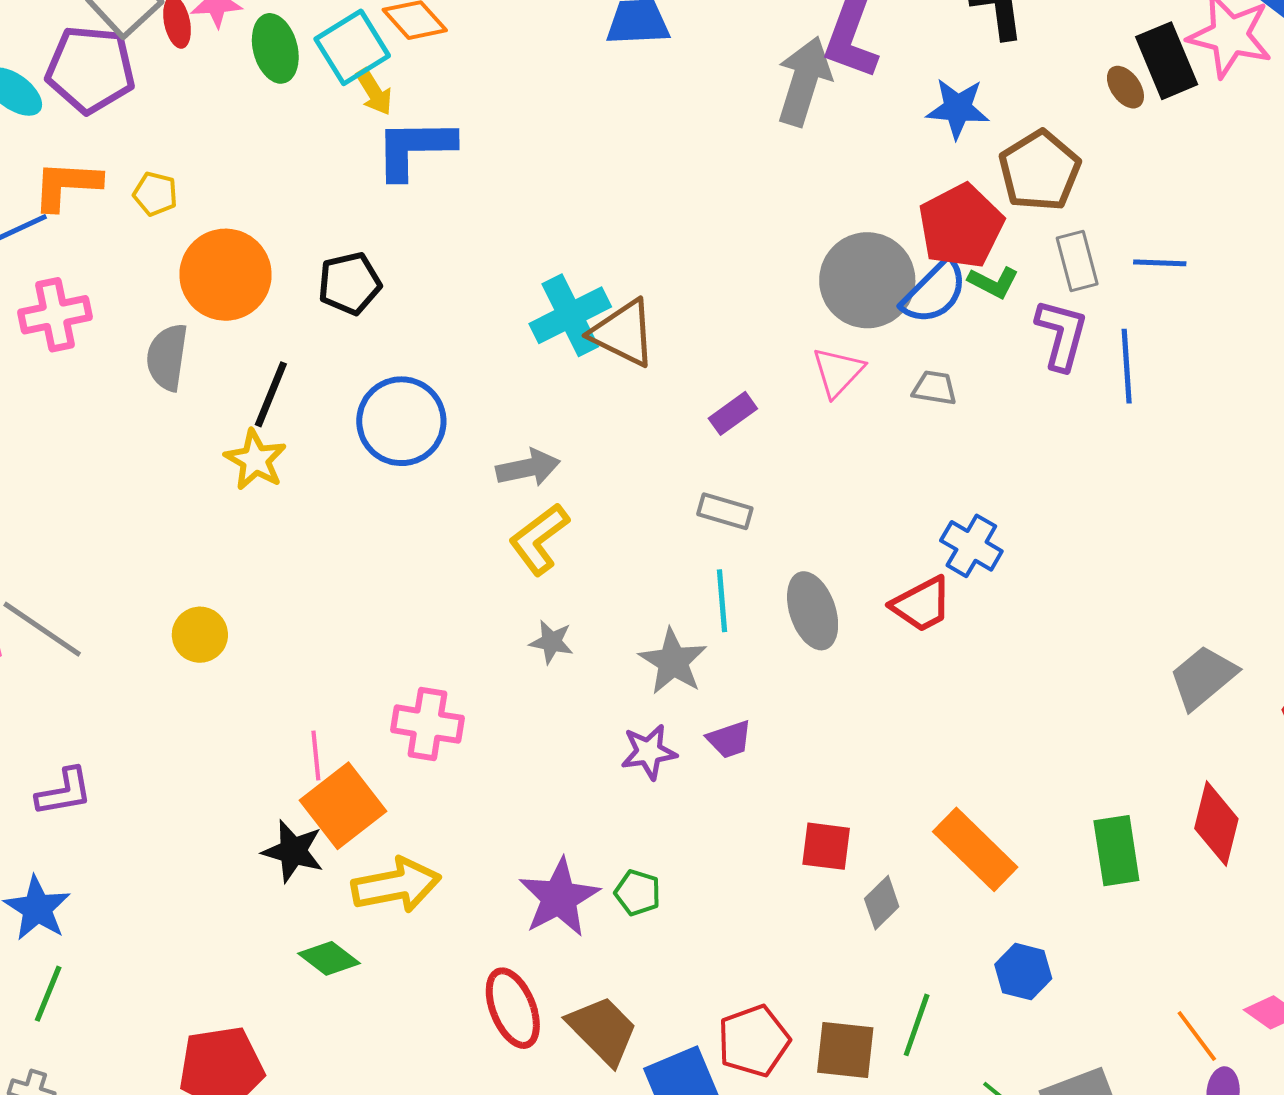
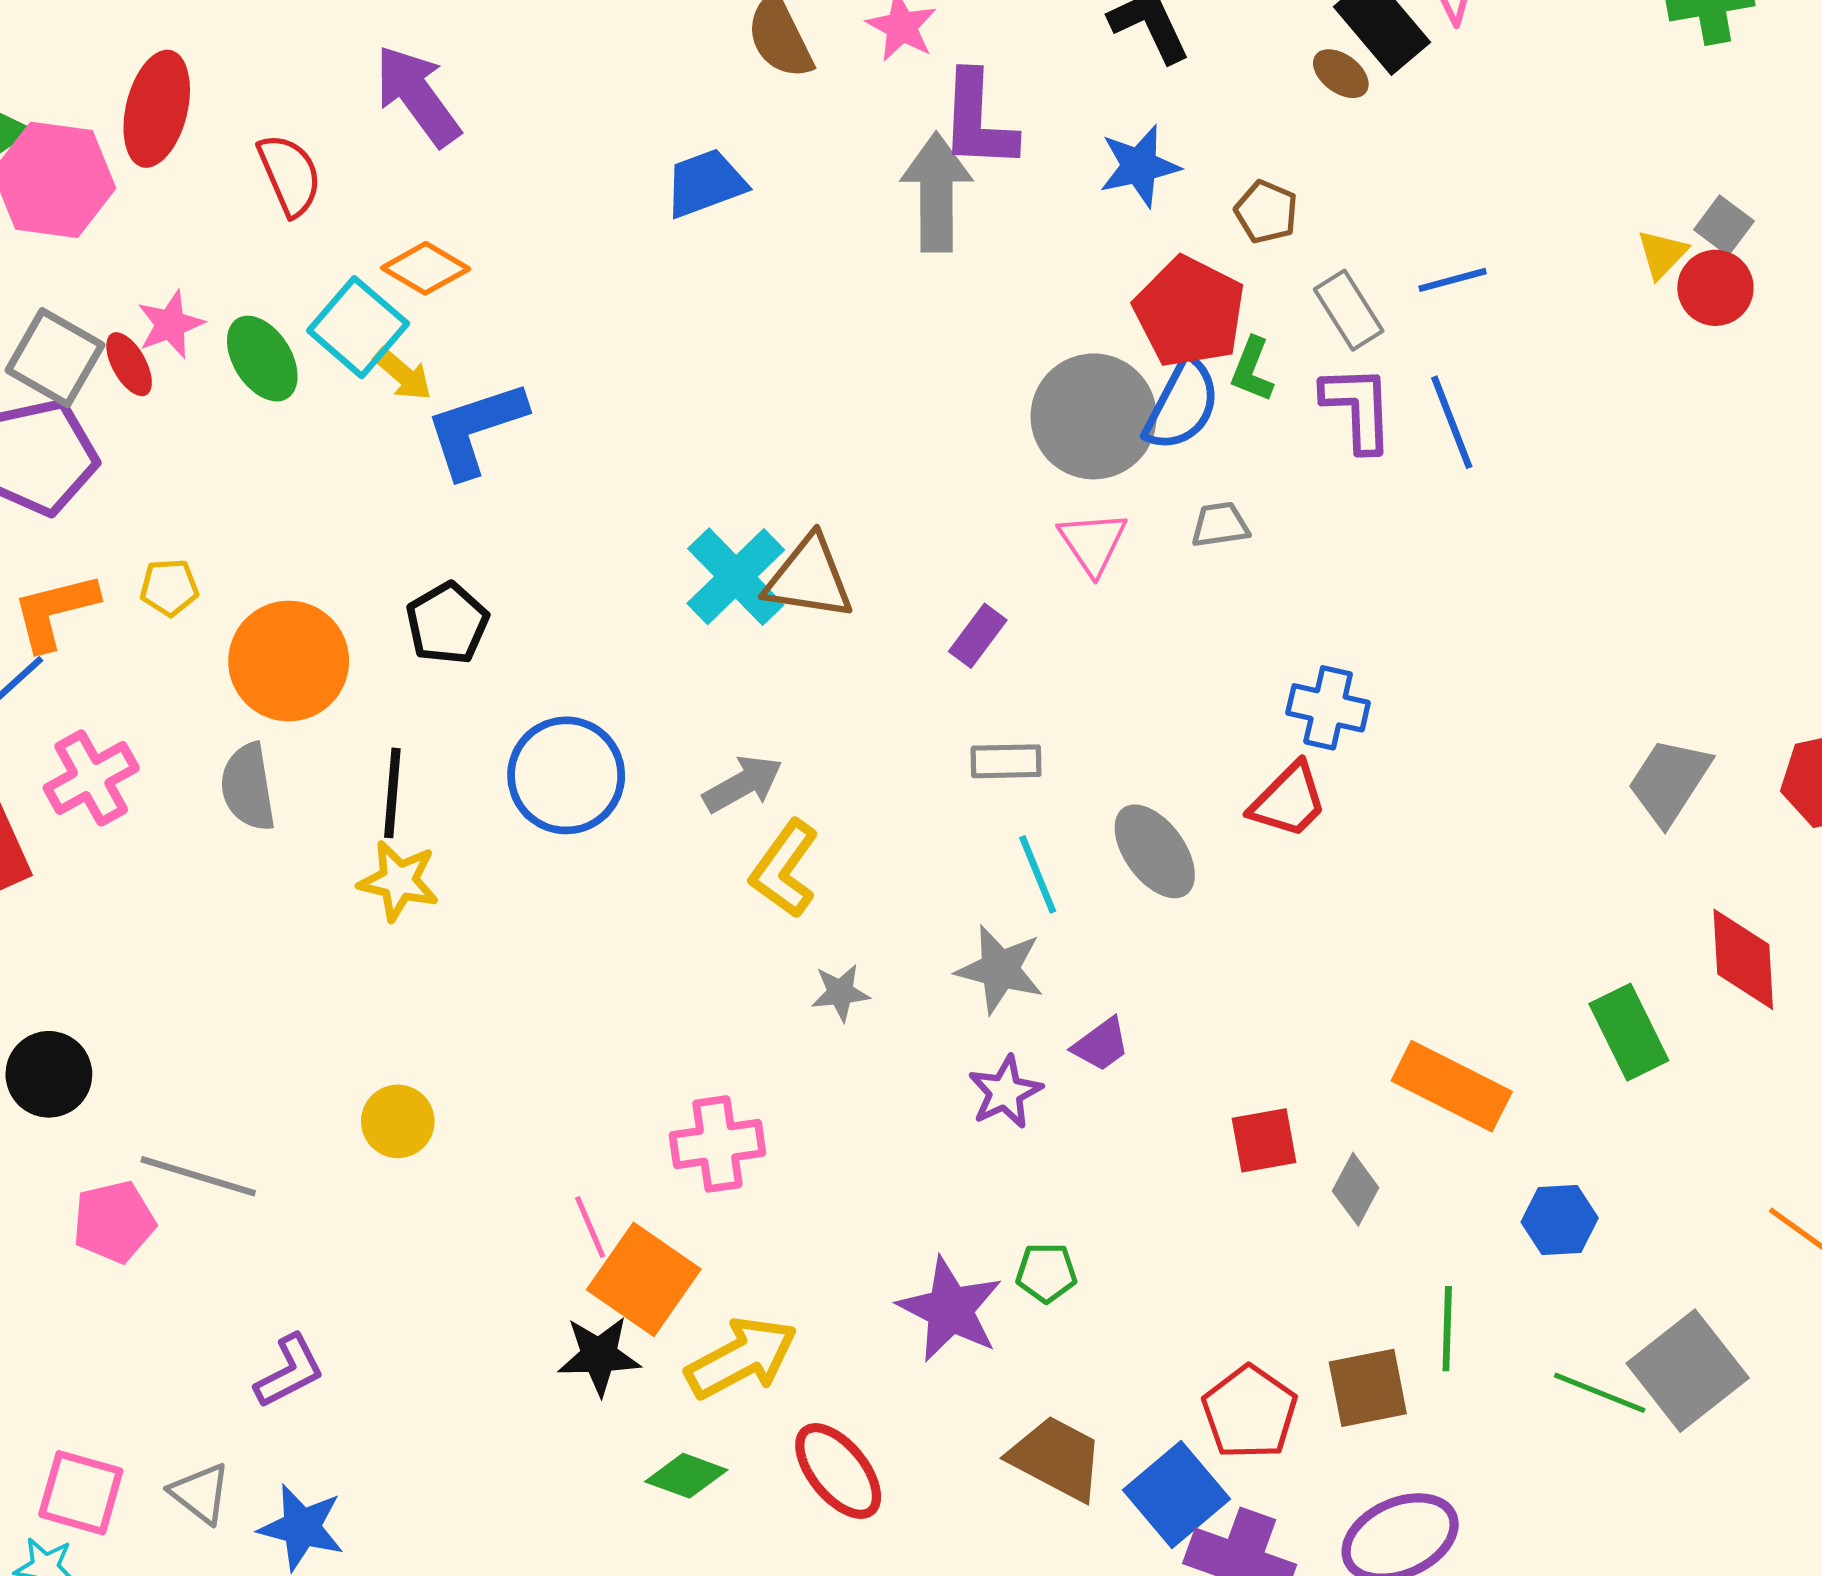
brown pentagon: (1040, 171) -> (1266, 212), size x0.6
green L-shape: (993, 282) -> (1252, 370), turned 102
red ellipse: (513, 1008) -> (838, 1471), moved

